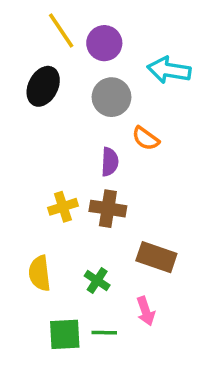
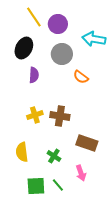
purple semicircle: (110, 162) -> (34, 75), moved
green line: (104, 333) -> (58, 185), turned 48

